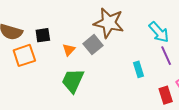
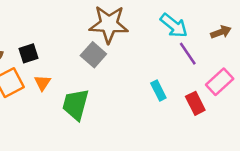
orange triangle: (69, 50) -> (42, 83), moved
cyan rectangle: (139, 69) -> (158, 91), moved

